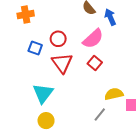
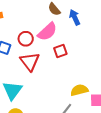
pink semicircle: (93, 39) -> (47, 32), moved
red square: (95, 63) -> (60, 51), moved, turned 32

